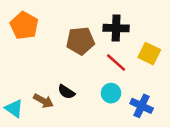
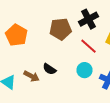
orange pentagon: (24, 26) -> (16, 35), moved
black cross: (116, 28) -> (88, 19), turned -30

